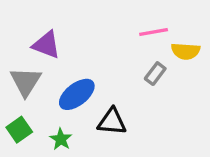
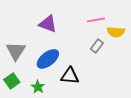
purple triangle: (46, 45) -> (48, 24), moved

